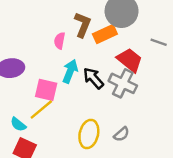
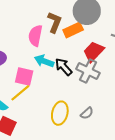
pink semicircle: (60, 41) -> (35, 36), size x1.5
red trapezoid: (130, 60) -> (94, 52), turned -85
cyan arrow: (70, 71) -> (44, 61), turned -90

